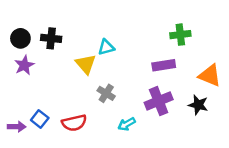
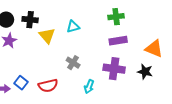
green cross: (180, 35) -> (116, 17), moved
yellow triangle: (86, 64) -> (47, 36), moved
purple cross: (159, 101) -> (114, 69), turned 30
cyan arrow: (127, 124) -> (89, 87), turned -40

